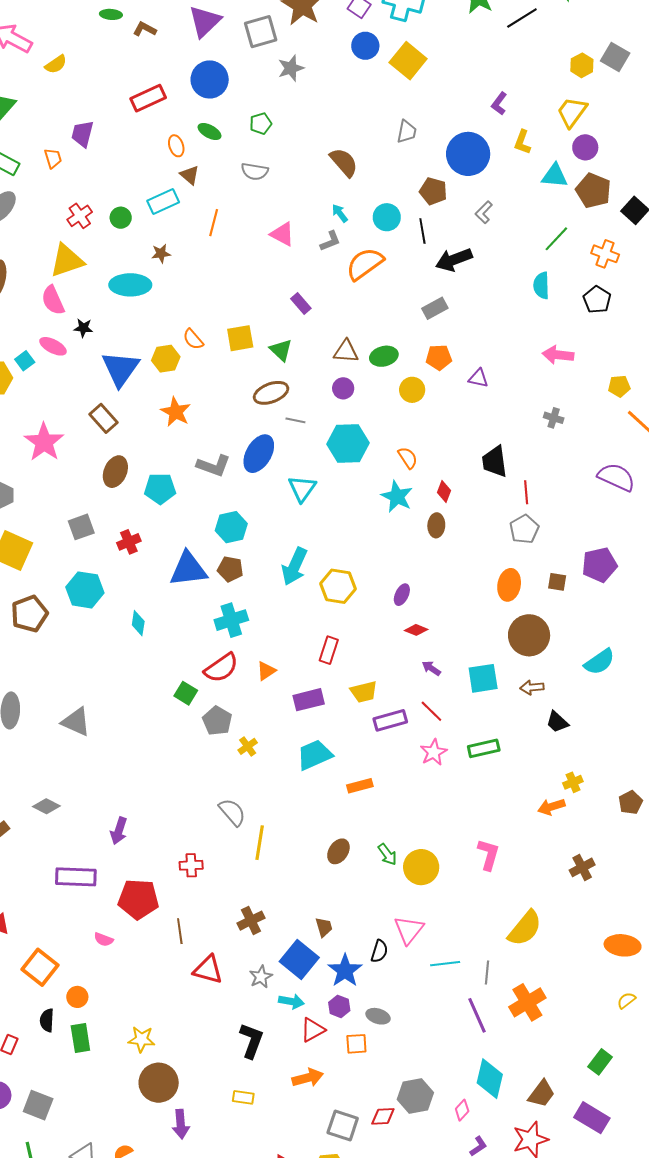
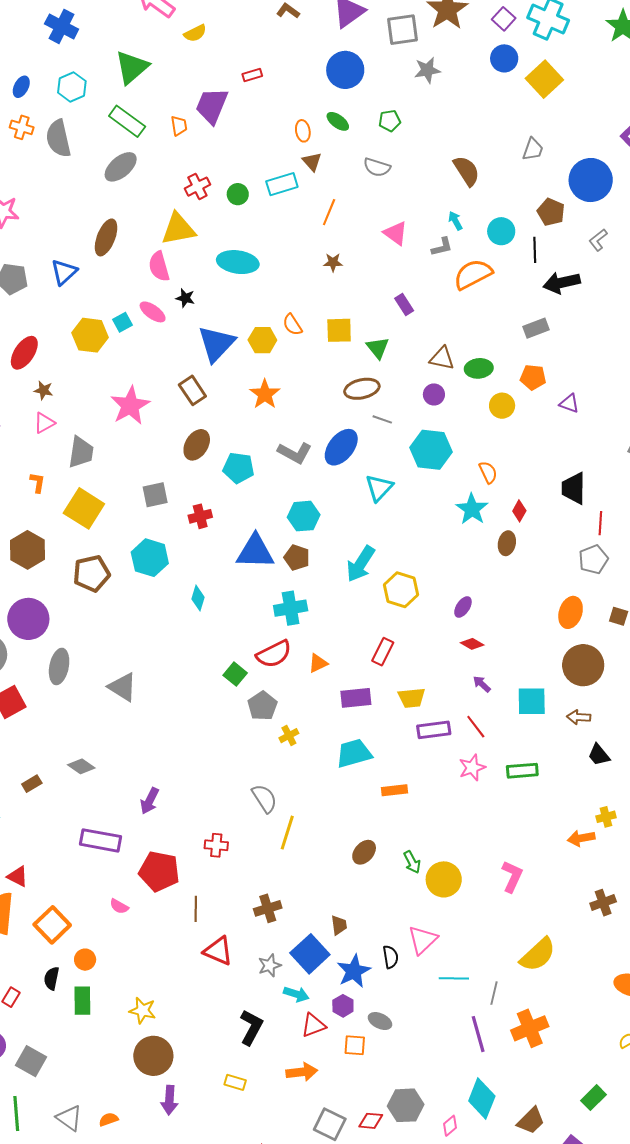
red rectangle: (148, 98) -> (252, 75), moved, size x0.6
purple trapezoid: (82, 134) -> (212, 106), size x1.4
brown star: (161, 254) -> (333, 262), moved
black semicircle: (379, 951) -> (390, 957), turned -35

